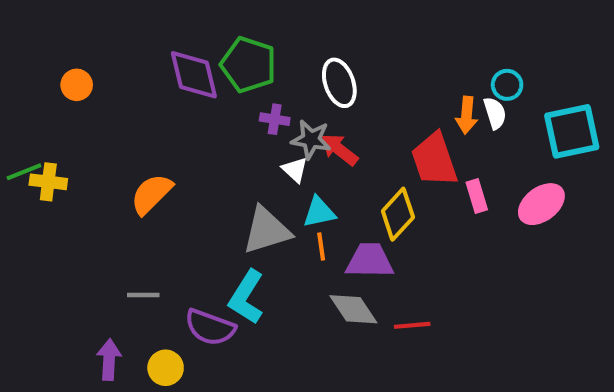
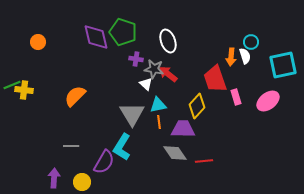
gray triangle: (267, 230) -> (132, 114), turned -44
purple semicircle: (210, 327) -> (104, 162), turned -80

